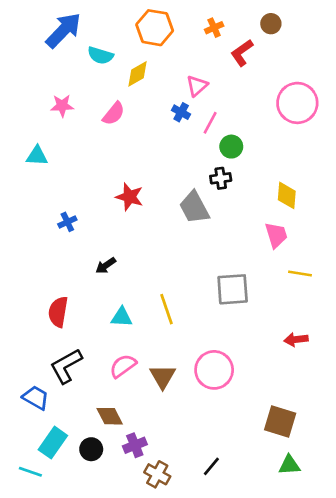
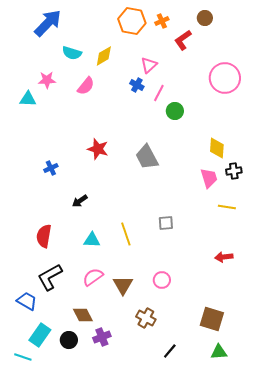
orange hexagon: (155, 28) -> (132, 21), moved
cyan semicircle: (100, 55) -> (72, 53), moved
cyan triangle: (37, 156) -> (28, 99), moved
black cross: (221, 178) -> (234, 171), moved
gray square: (233, 289) -> (166, 223), moved, size x0.6
pink circle: (214, 370) -> (162, 280), size x0.6
black line: (211, 466) -> (170, 351), moved
brown cross: (157, 474) -> (146, 318), moved

